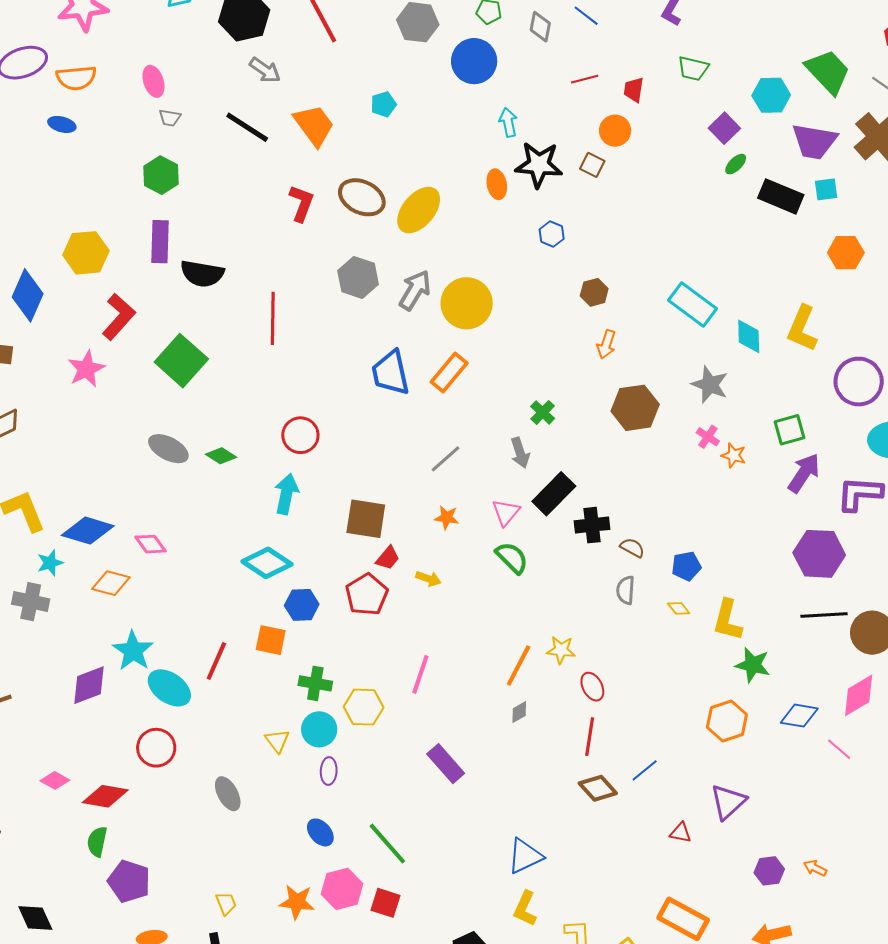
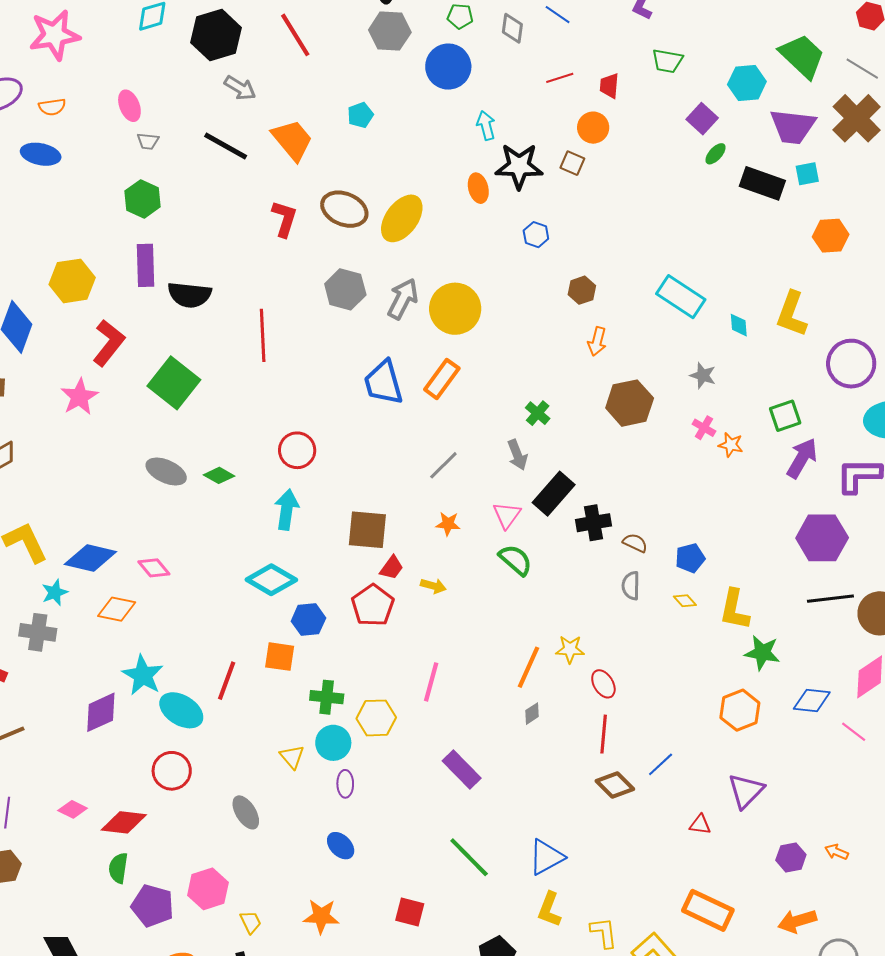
orange semicircle: (76, 78) -> (52, 107), size x0.7
blue ellipse: (62, 124) -> (41, 154), size x1.4
cyan diamond: (749, 336) -> (739, 325), size x0.7
gray star: (710, 385) -> (703, 375), size x0.7
green line: (387, 844) -> (469, 857), moved
pink hexagon: (342, 889) -> (208, 889), moved

